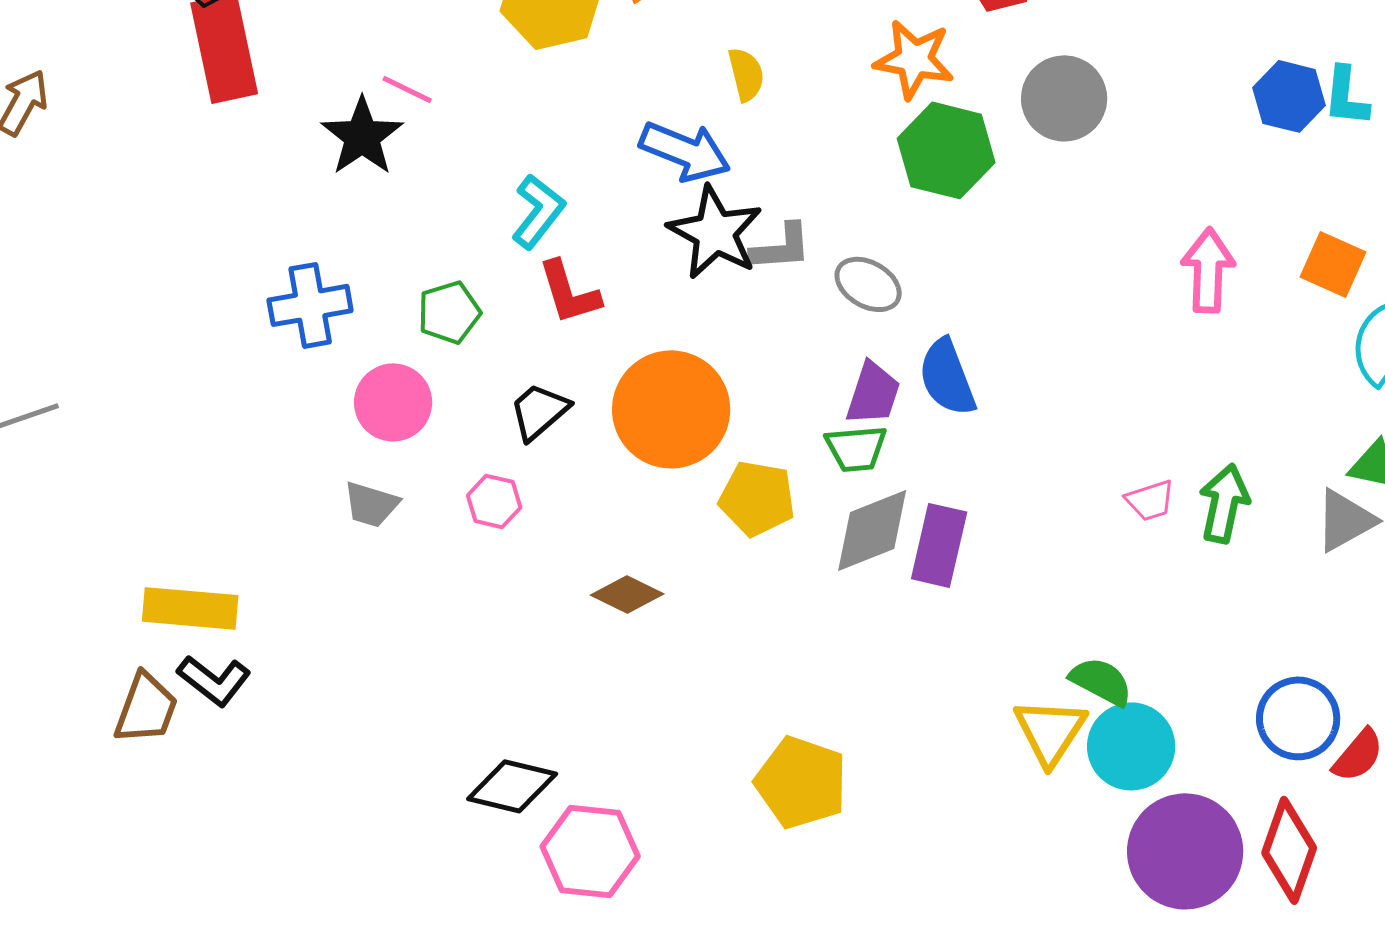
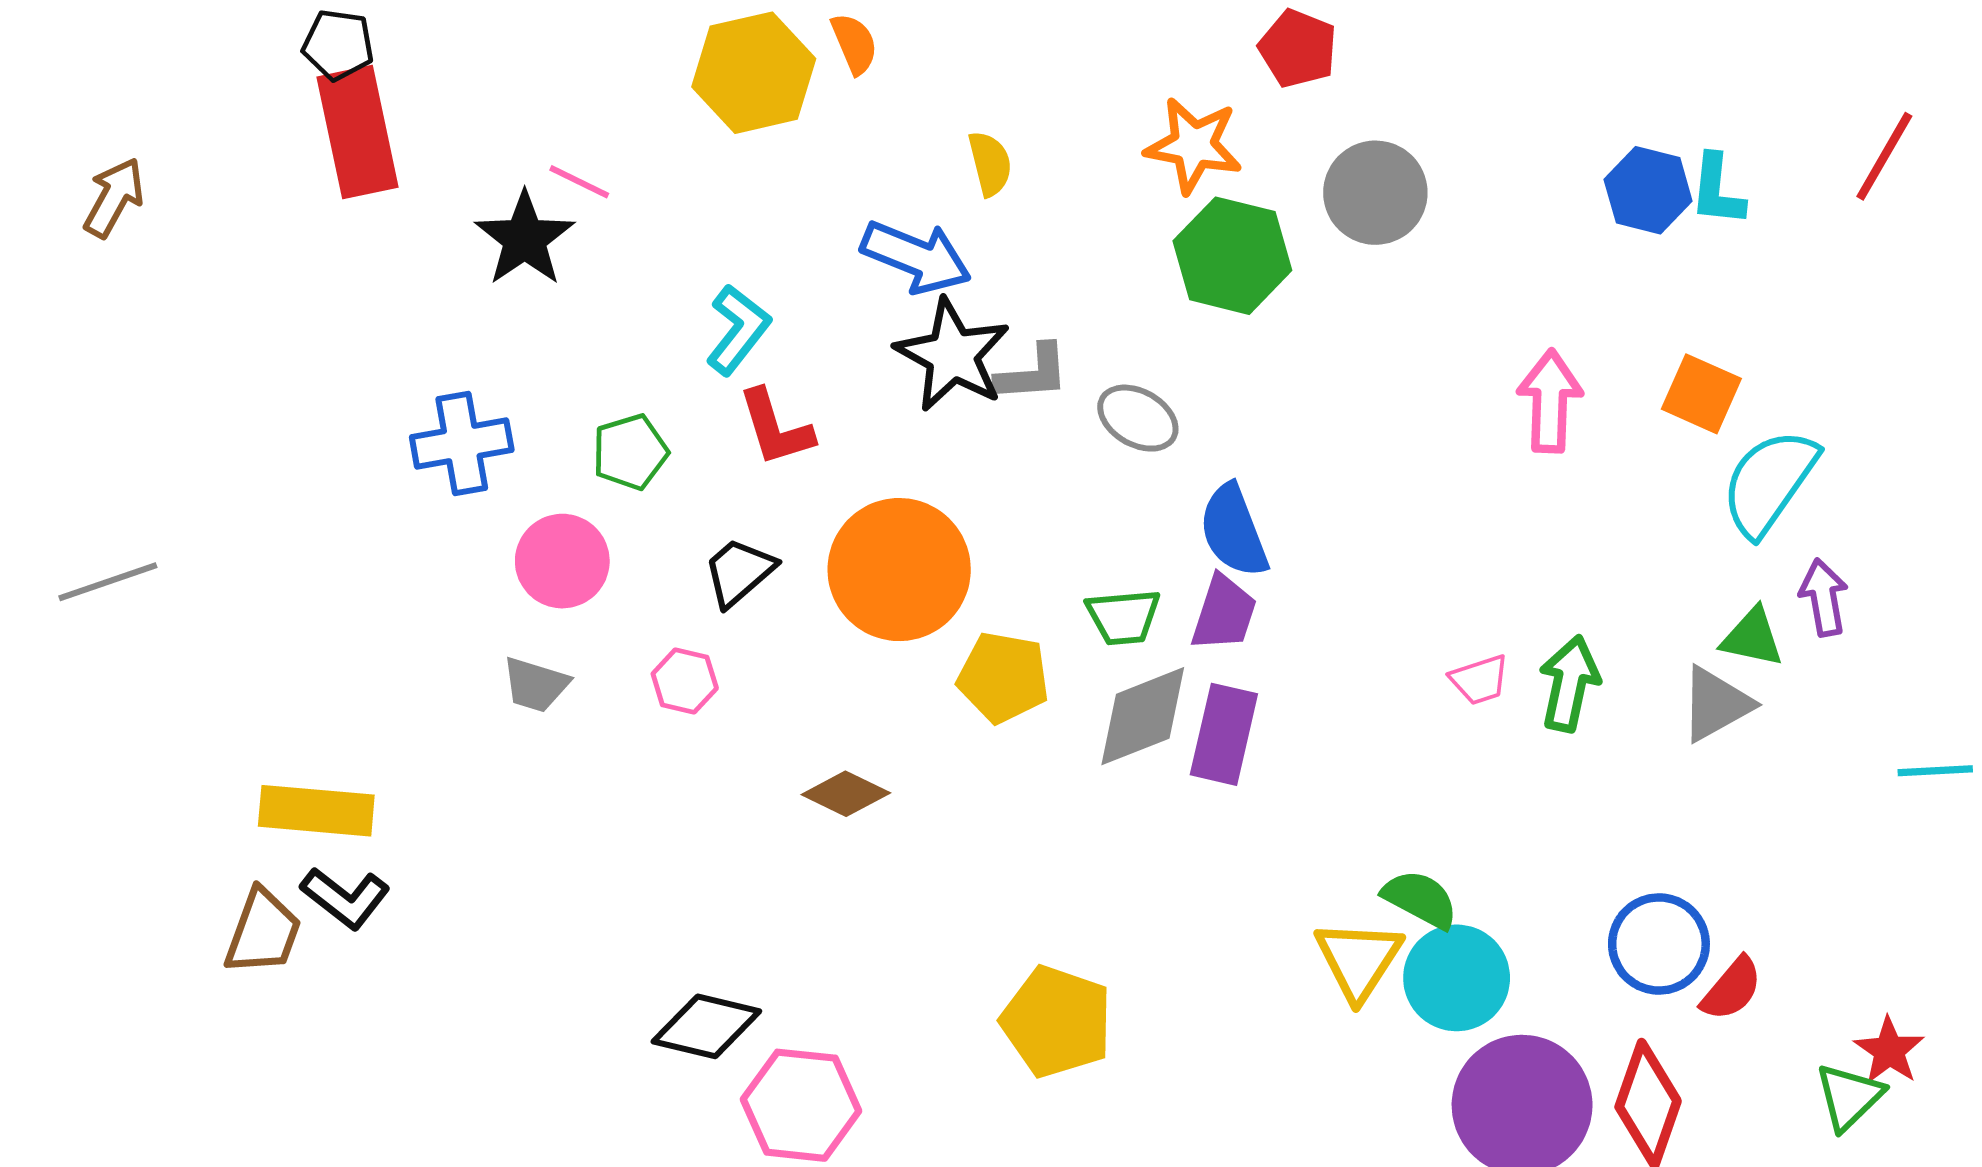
purple trapezoid: (873, 393) -> (1224, 613), moved

